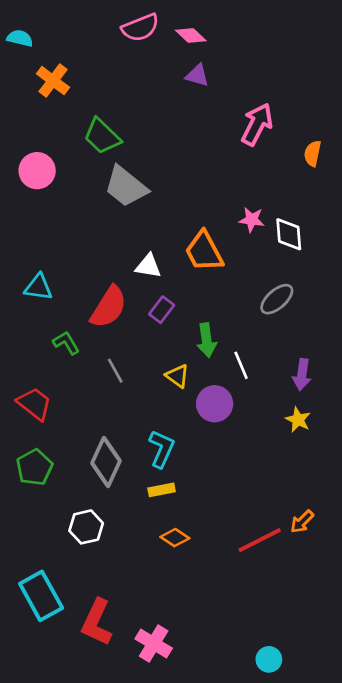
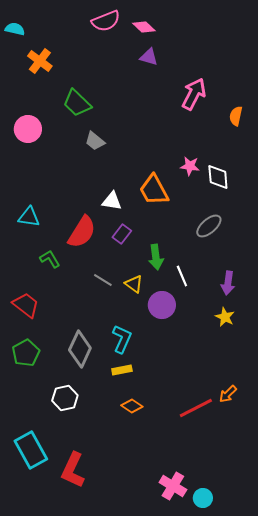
gray trapezoid: (126, 187) -> (95, 141), size x0.6
gray line: (115, 371) -> (103, 280), moved, turned -30
pink cross: (154, 643) -> (173, 486), moved

